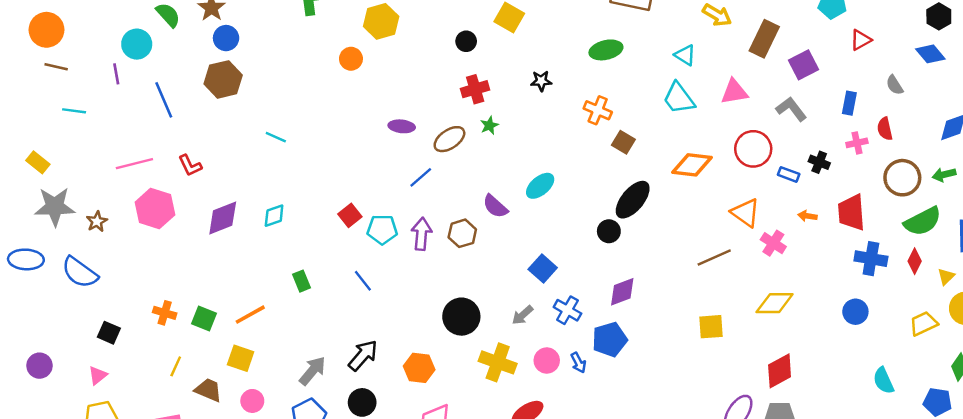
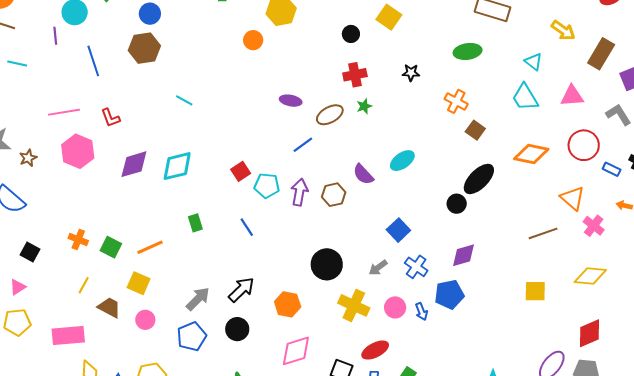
cyan diamond: (274, 216) -> (177, 166), size x1.6

